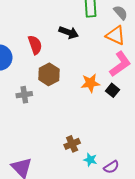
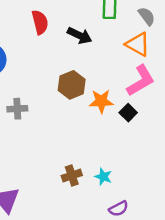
red semicircle: (35, 45) -> (40, 22), moved
brown hexagon: (49, 74) -> (72, 85), moved
cyan star: (90, 160) -> (103, 177), moved

